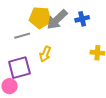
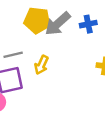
gray line: (22, 36) -> (13, 55), moved

